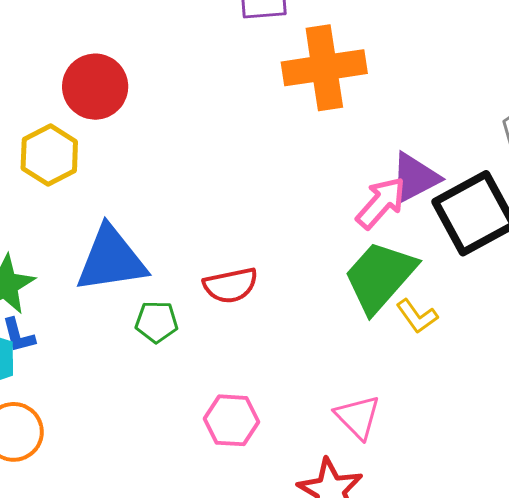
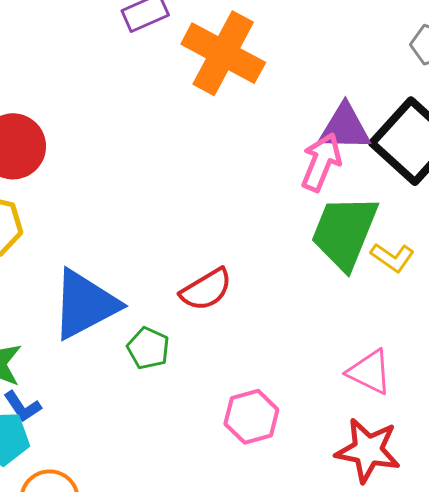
orange cross: (324, 68) -> (223, 53), turned -34
purple triangle: (415, 178) -> (345, 128), turned 48
green pentagon: (157, 322) -> (148, 348), turned -30

